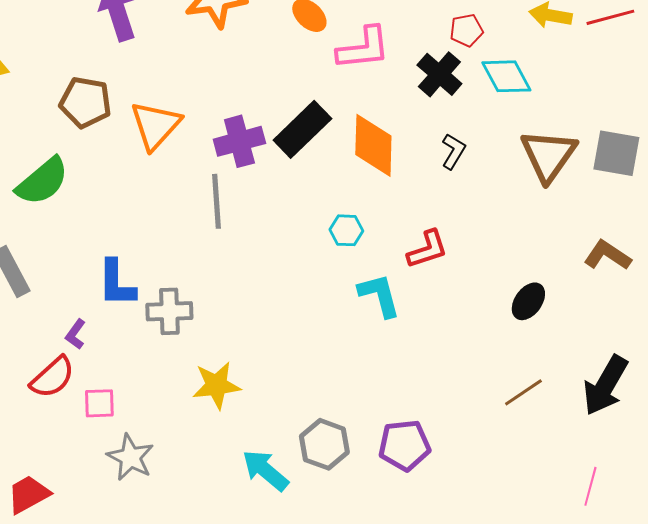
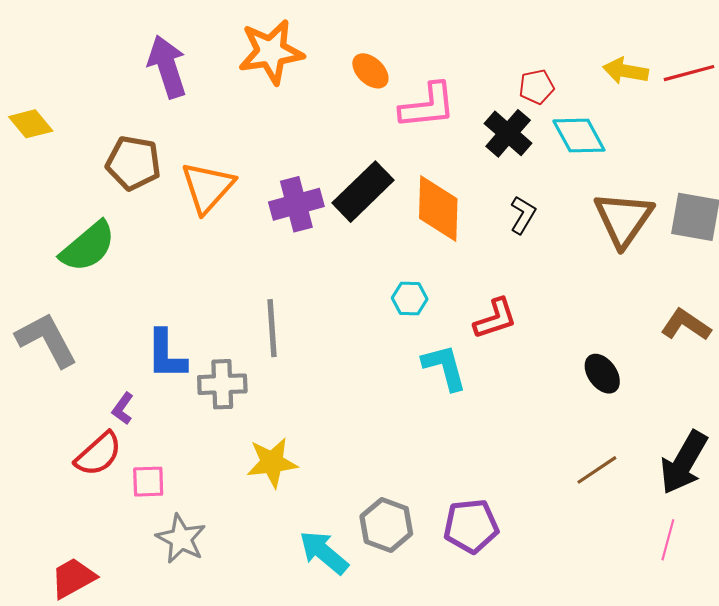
gray line: (216, 201) -> (272, 328), moved
black ellipse: (528, 301) -> (602, 374), turned -72
pink line: (590, 486) -> (668, 540), moved

